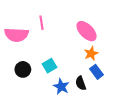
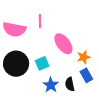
pink ellipse: (87, 31) -> (63, 44), moved
black circle: (23, 69) -> (16, 64), size x1.6

